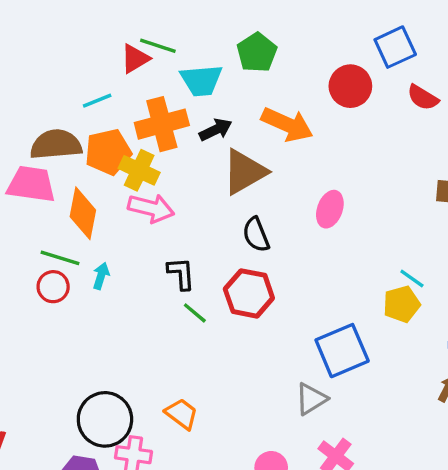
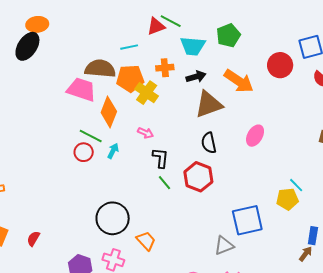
orange cross: (162, 124) -> (165, 68), size x0.6
pink arrow: (151, 208) -> (146, 133), moved, size x0.6
black circle: (105, 419) -> (113, 218), moved

